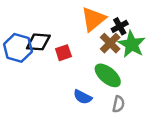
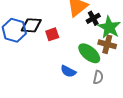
black cross: (120, 26) -> (93, 18), moved
brown cross: (110, 43) -> (107, 44), moved, turned -30

